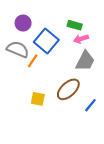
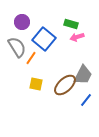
gray semicircle: (18, 49) -> (17, 47), turned 35
gray trapezoid: (85, 61) -> (83, 75), moved
yellow square: (38, 99) -> (36, 84), moved

